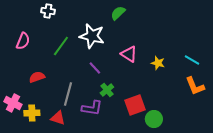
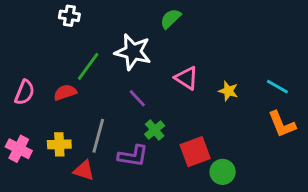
pink semicircle: (23, 41) -> (25, 92), moved
red semicircle: (37, 77) -> (65, 92), moved
yellow cross: (32, 113) -> (59, 144), moved

